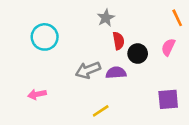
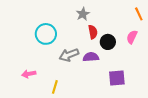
cyan circle: (45, 37) -> (46, 34), moved
purple square: (168, 99) -> (117, 78), moved
yellow line: (101, 111) -> (55, 87), moved, turned -40

